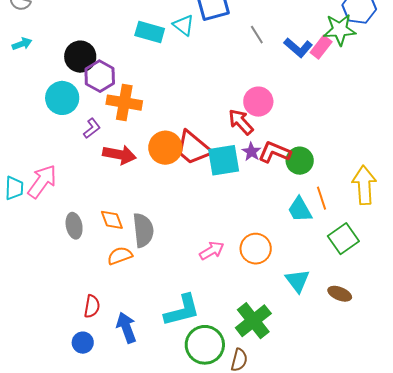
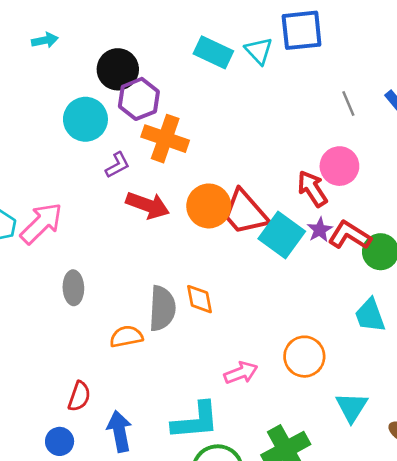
gray line: (257, 35) -> (348, 103), moved
cyan square: (224, 160) -> (282, 235), turned 36
orange diamond: (112, 220) -> (199, 299), moved
pink arrow: (212, 251) -> (241, 373), moved

